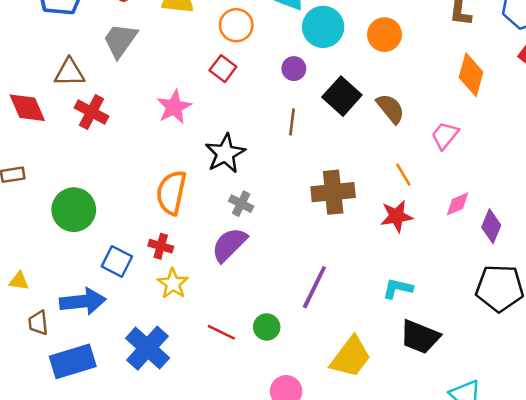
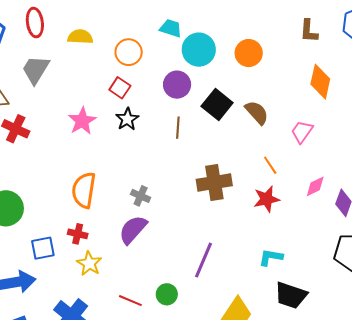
purple circle: (294, 69) -> (177, 85), size x1.4
black star: (225, 153) -> (127, 119), moved, size x0.7
blue square: (117, 261) -> (43, 248), turned -35

